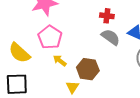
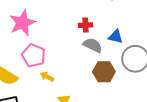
brown hexagon: (88, 69) -> (104, 72), moved

